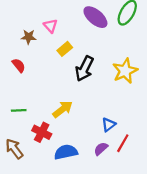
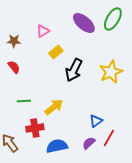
pink triangle: (50, 26) -> (43, 31), turned 40
brown star: (29, 37) -> (14, 41), moved
green line: (19, 110) -> (24, 101), moved
red cross: (42, 132) -> (35, 128), turned -36

